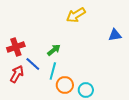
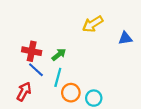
yellow arrow: (76, 15) -> (93, 24), moved
red cross: (16, 47) -> (32, 51), moved, turned 30
red arrow: (17, 74) -> (24, 92), moved

